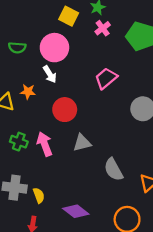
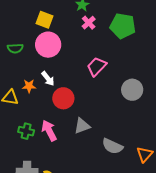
yellow square: (69, 16) -> (45, 20), moved
white arrow: (50, 74) -> (48, 79), moved
gray semicircle: (114, 169) -> (112, 146), turned -30

